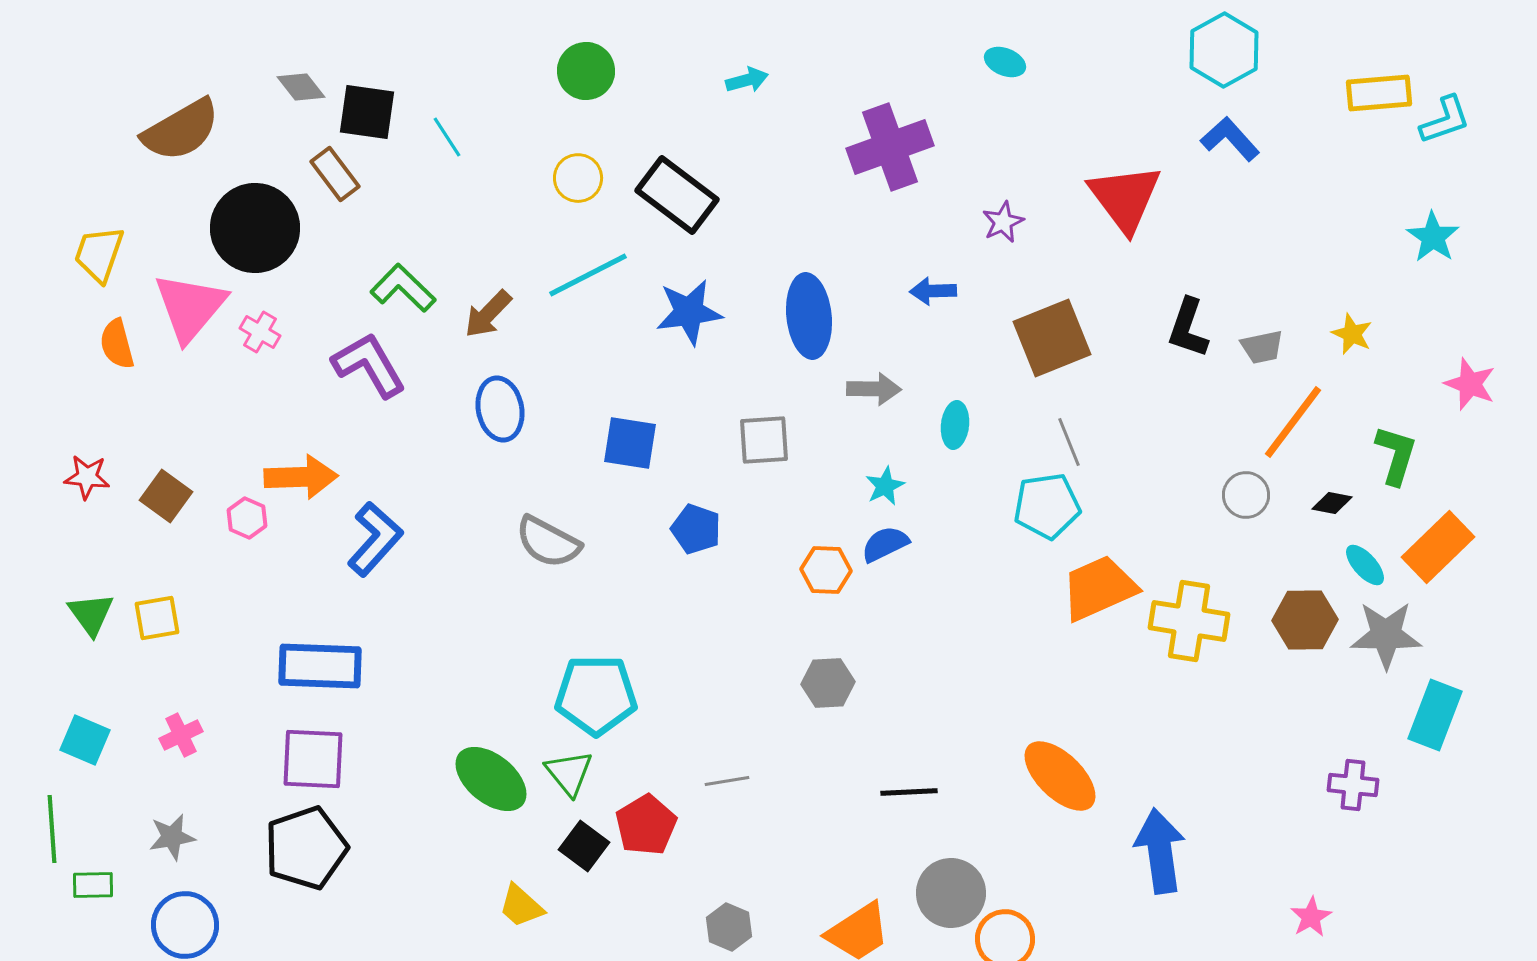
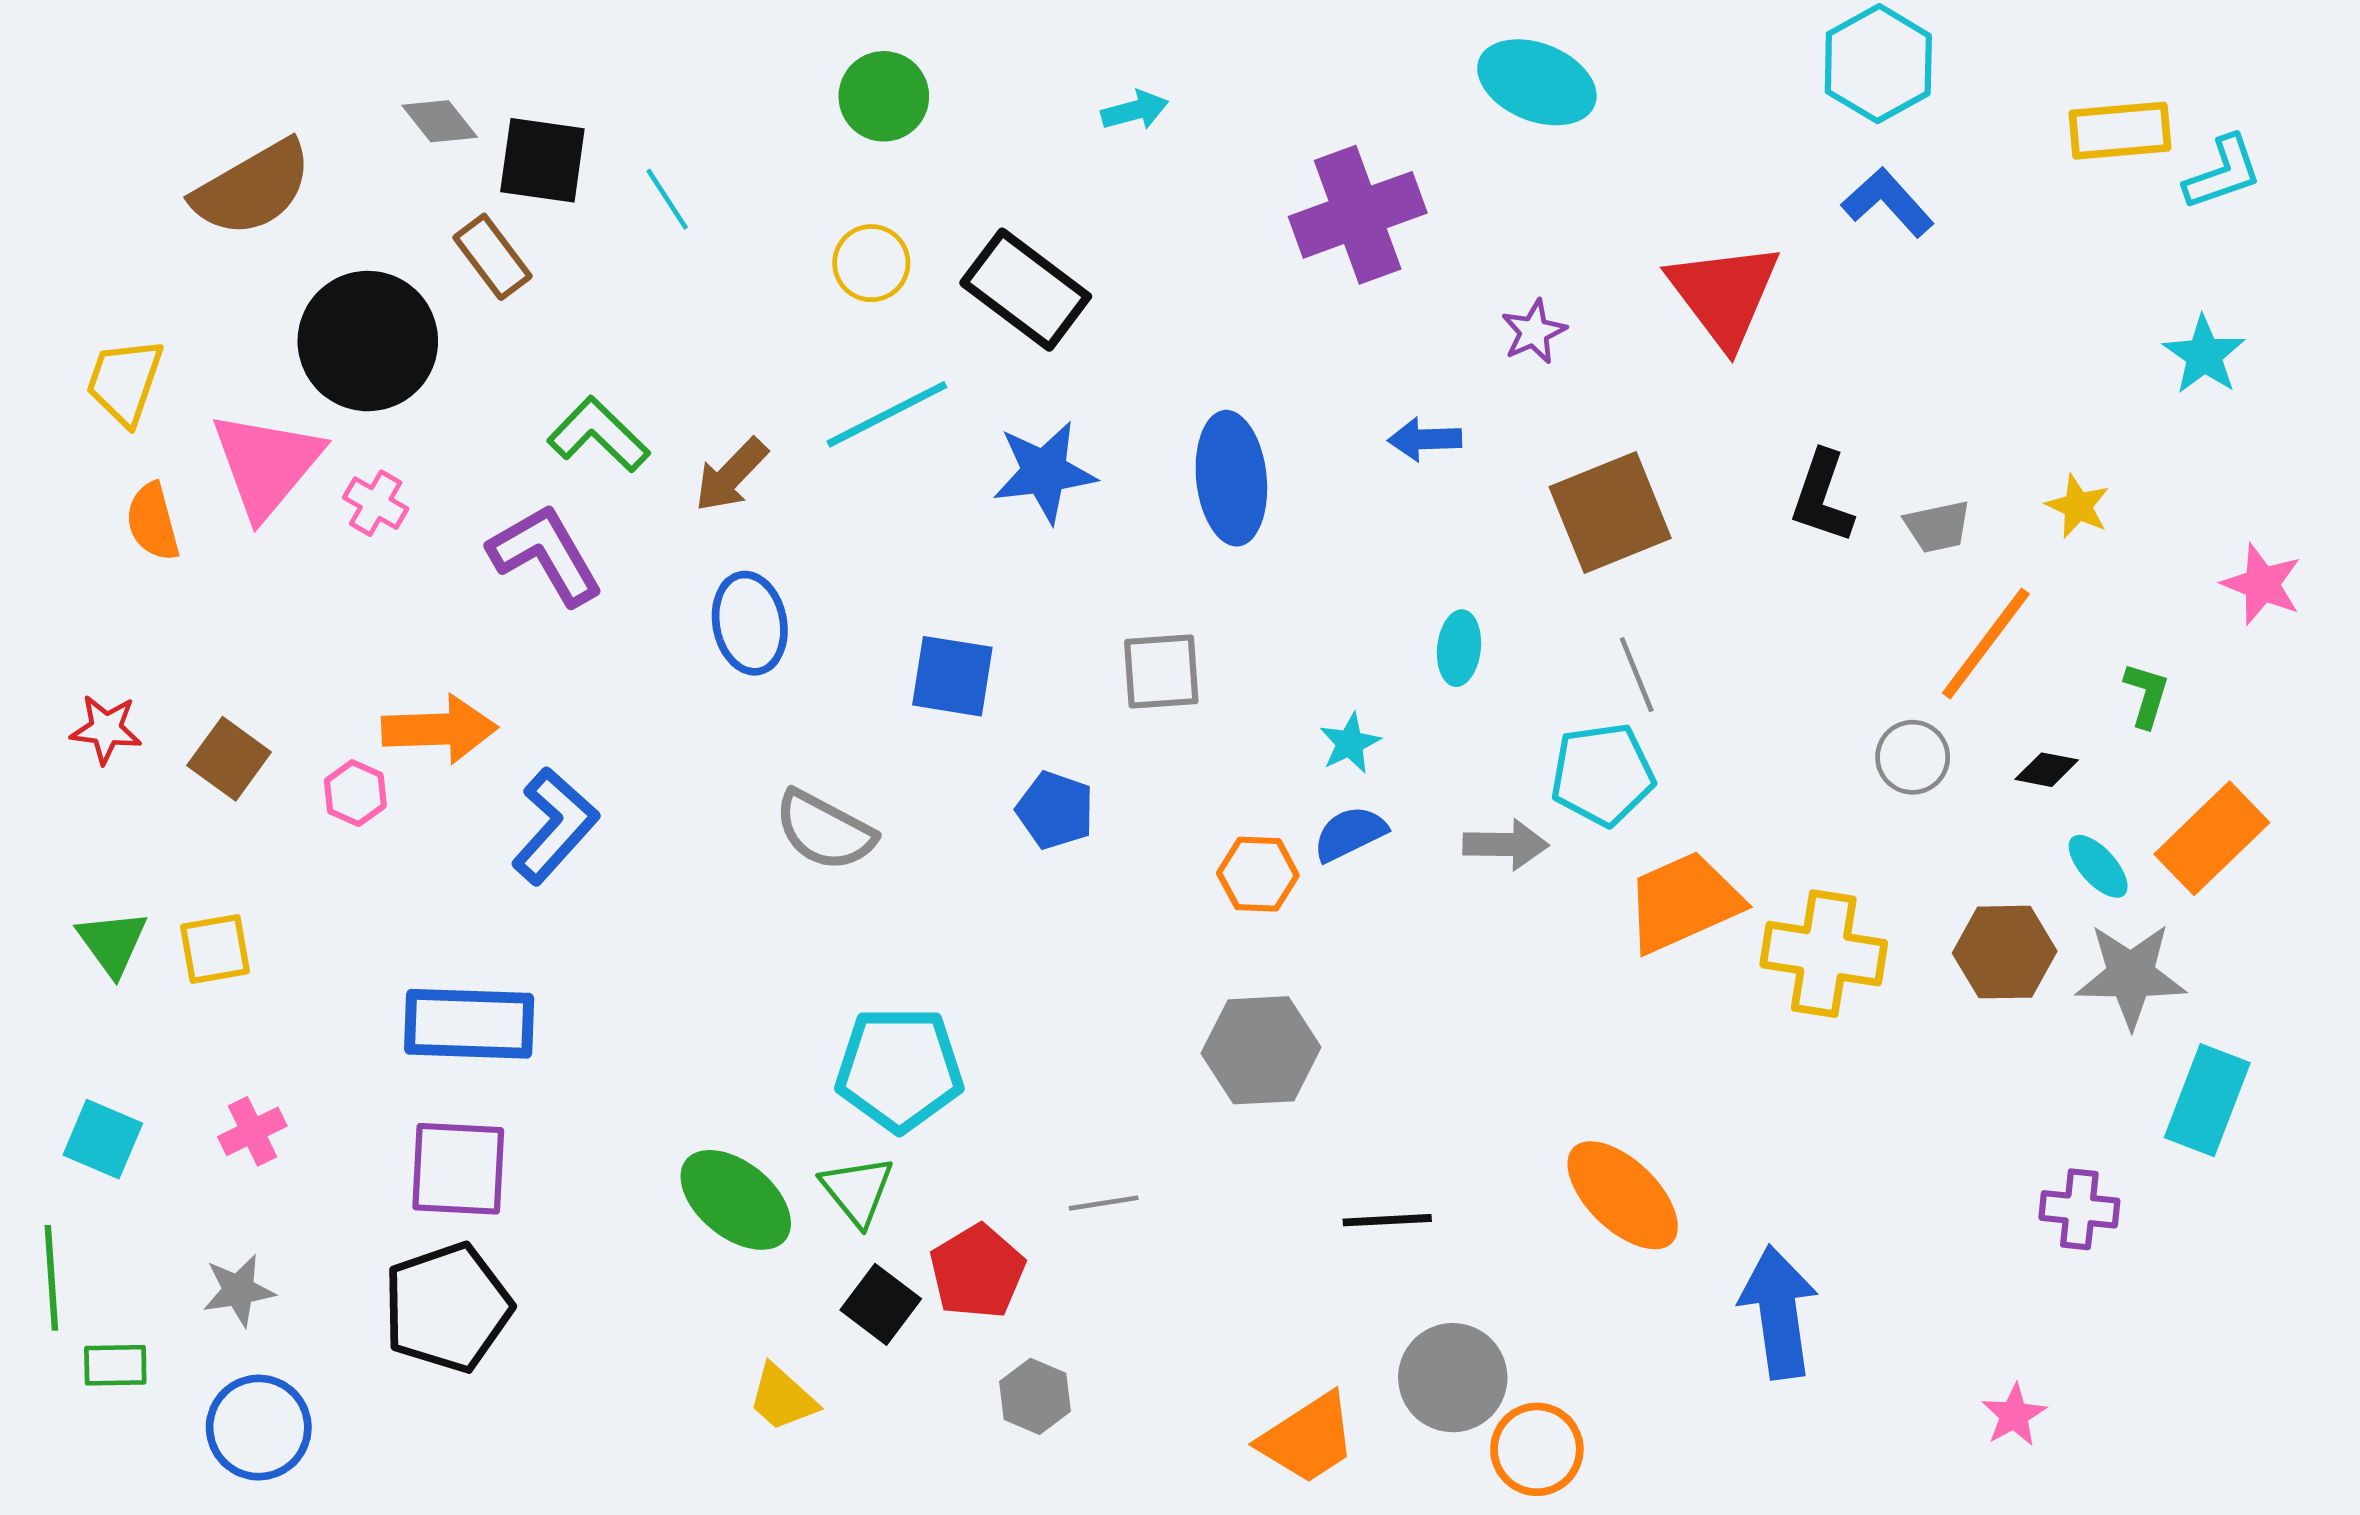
cyan ellipse: (1005, 62) -> (1537, 82), size x1.8
gray arrow: (874, 389) -> (1506, 845), moved
green L-shape: (1396, 455) -> (2146, 695), size x0.7
gray hexagon: (828, 683) -> (1261, 1050), size x1.4
gray hexagon: (729, 927) -> (1035, 1396), moved

